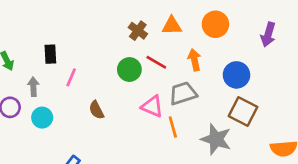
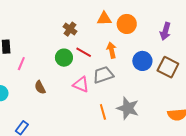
orange triangle: (172, 26) -> (104, 19), moved
brown square: (243, 111) -> (168, 67), moved
orange line: (173, 127) -> (103, 112), moved

